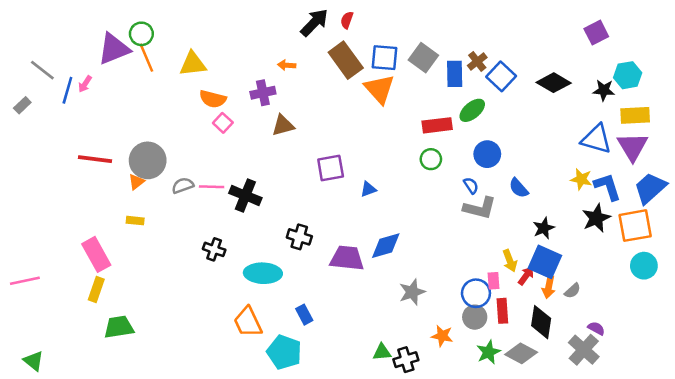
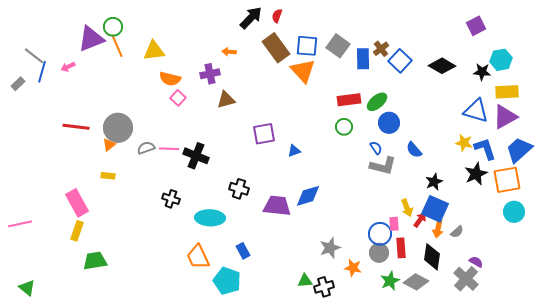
pink arrow: (85, 84) -> (68, 67), turned 32
blue line: (67, 90) -> (42, 72), moved
green ellipse: (472, 110) -> (377, 102), moved
purple triangle: (633, 147) -> (505, 117), turned 32
gray star: (412, 292) -> (330, 248), moved

